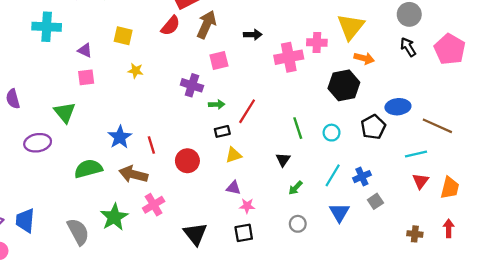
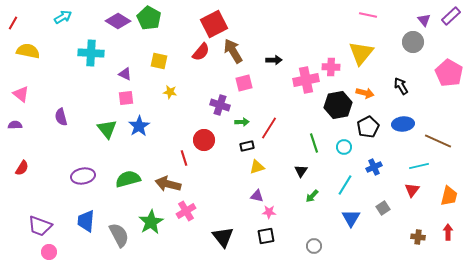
brown arrow: (207, 25) -> (233, 51), turned -55
black arrow: (408, 47) -> (401, 86), moved
orange arrow: (364, 58) -> (365, 93), moved
black hexagon: (344, 85) -> (338, 105), moved
black pentagon: (373, 127) -> (368, 127), moved
blue star: (120, 137) -> (139, 126), moved
purple ellipse: (38, 143) -> (83, 176), moved
red circle: (187, 161) -> (204, 140), moved
blue cross: (362, 177) -> (374, 167), moved
red triangle: (420, 181) -> (412, 190), moved
blue trapezoid: (25, 220) -> (86, 221), moved
gray circle: (298, 224) -> (314, 246), moved

